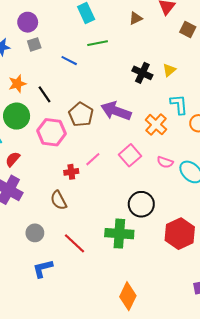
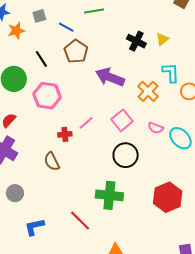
gray square: (34, 44) -> (39, 16), moved
orange star: (17, 84) -> (16, 31), moved
brown pentagon: (81, 115) -> (76, 51), moved
black circle: (141, 204) -> (126, 155), moved
gray circle: (35, 233) -> (15, 193), moved
red line: (74, 243) -> (80, 221), moved

